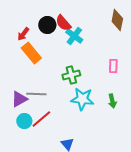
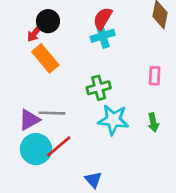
red semicircle: (63, 23) -> (103, 18), moved, turned 72
black circle: (47, 25) -> (48, 21), moved
cyan cross: (74, 36) -> (103, 36), turned 36
cyan circle: (24, 121) -> (36, 149), size x1.5

